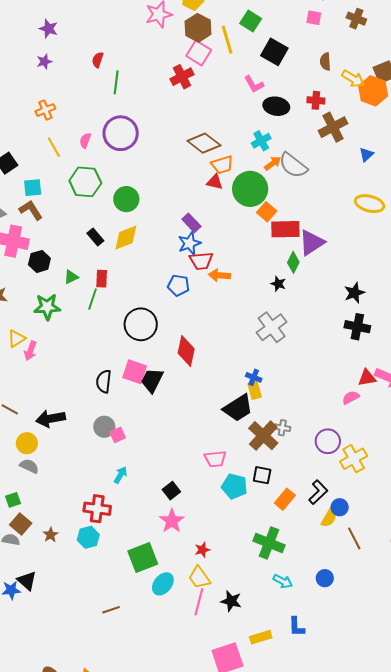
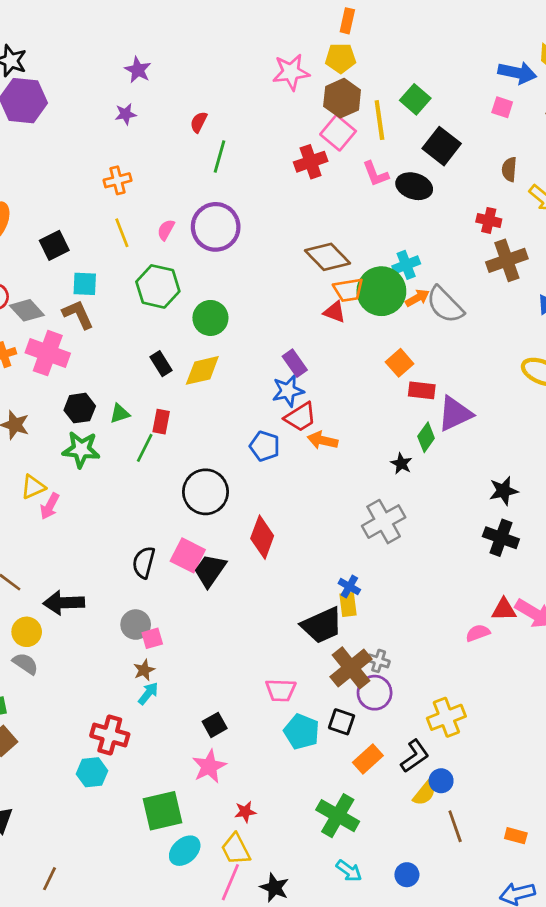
pink L-shape: (254, 84) -> (375, 174), moved
black ellipse: (276, 106) -> (414, 186), moved
green circle: (250, 189) -> (381, 291), moved
red rectangle: (285, 229) -> (422, 390), size x0.7
black hexagon: (39, 261) -> (80, 408), moved
red trapezoid: (201, 261) -> (300, 417), turned -35
purple circle: (328, 441) -> (375, 693), moved
yellow cross: (354, 459) -> (446, 717), moved
brown star: (50, 535) -> (144, 670), moved
brown line: (111, 610) -> (50, 879), moved, turned -54

